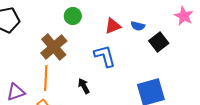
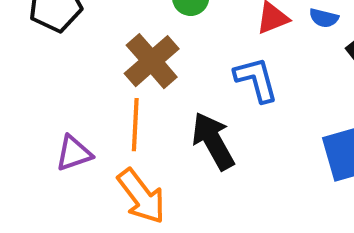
black arrow: (84, 86) -> (213, 141), size x1.8

